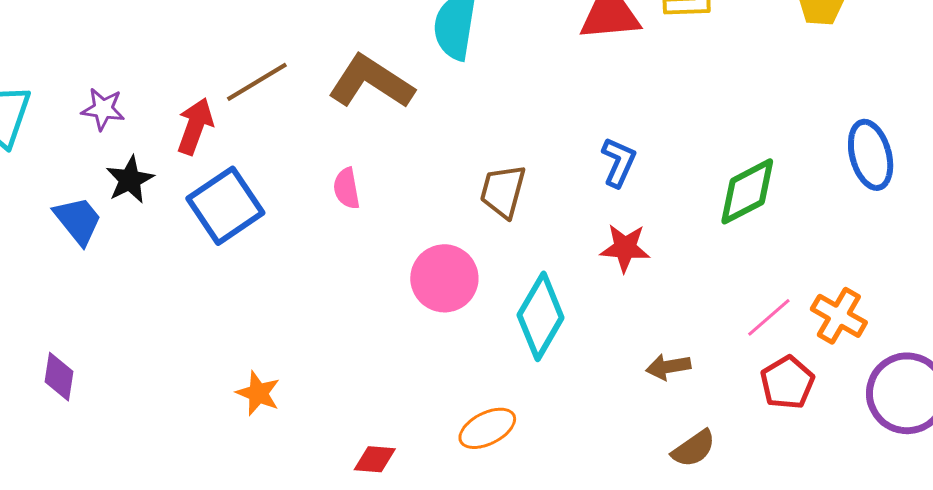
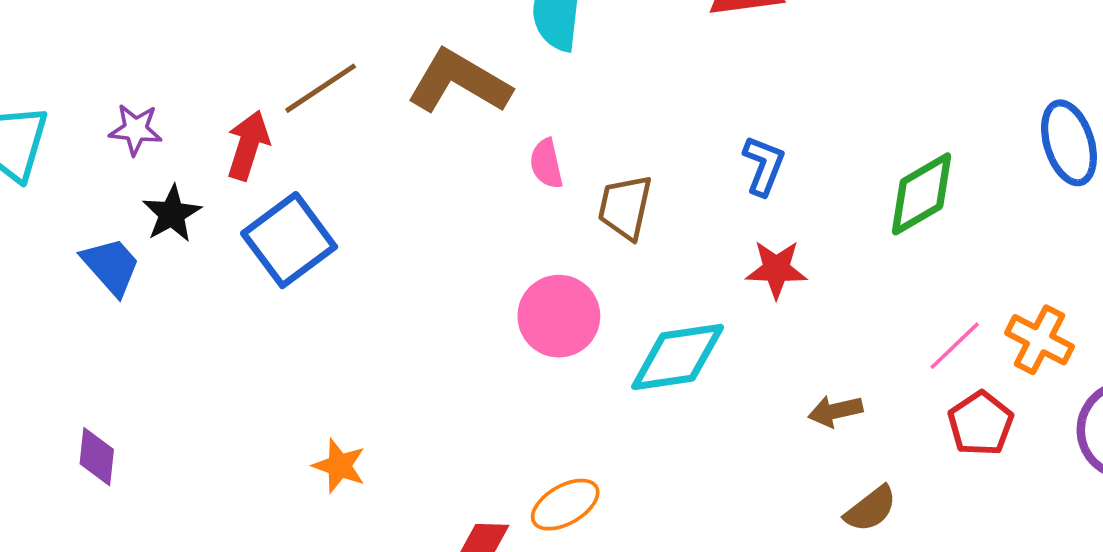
pink semicircle: (347, 188) -> (546, 164), moved
cyan diamond: (541, 316) -> (678, 357), turned 54
orange ellipse: (487, 428) -> (565, 505), moved

